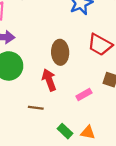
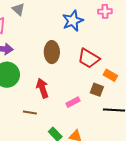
brown ellipse: (60, 52) -> (52, 52), moved

